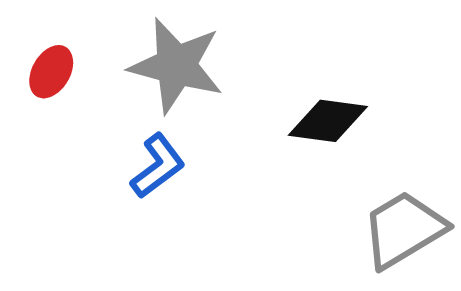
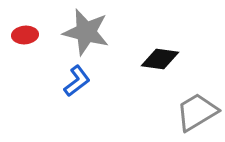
red ellipse: (51, 72) -> (25, 35), turned 55

